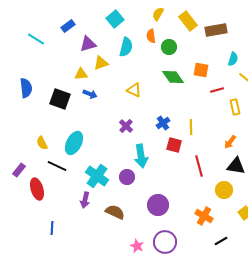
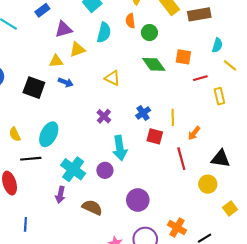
orange arrow: (230, 142) -> (194, 133), moved
black line: (57, 166) -> (31, 159), turned -30
orange cross: (204, 216) -> (177, 228), moved

